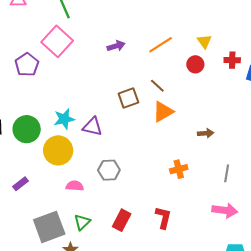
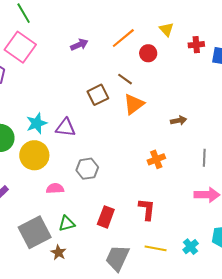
red circle: (195, 64) -> (148, 53), moved
green triangle: (82, 222) -> (67, 224), turned 36

